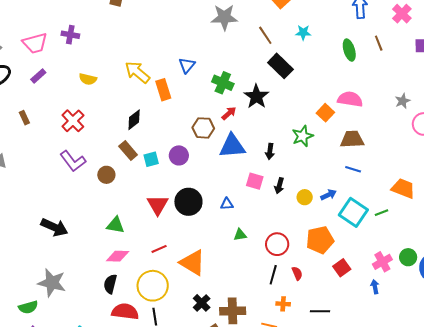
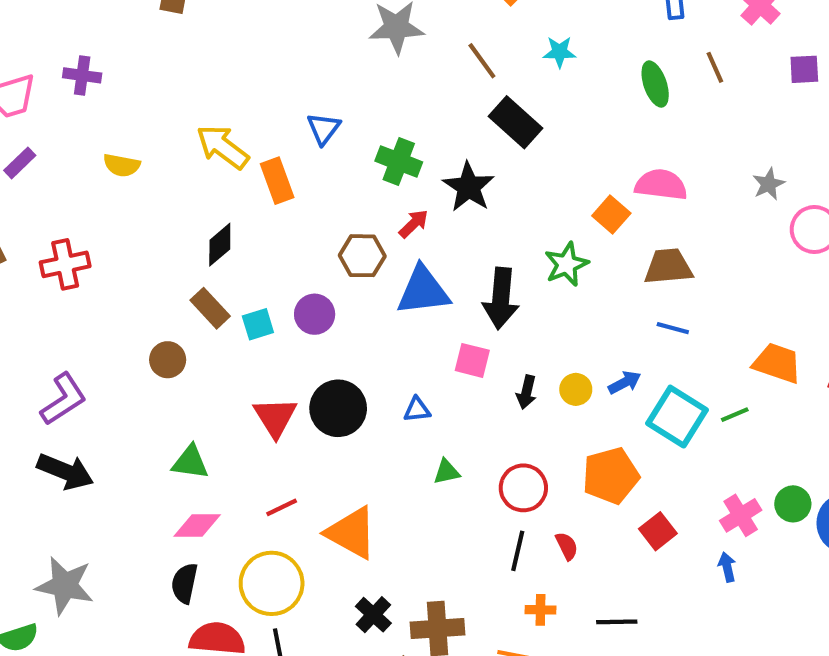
red cross: (73, 121) -> (65, 264), moved, turned 35
black arrow: (270, 151) -> (501, 298), size x1.8
purple L-shape: (73, 161) -> (63, 399), moved, turned -84
black arrow: (279, 186) -> (526, 392), moved

